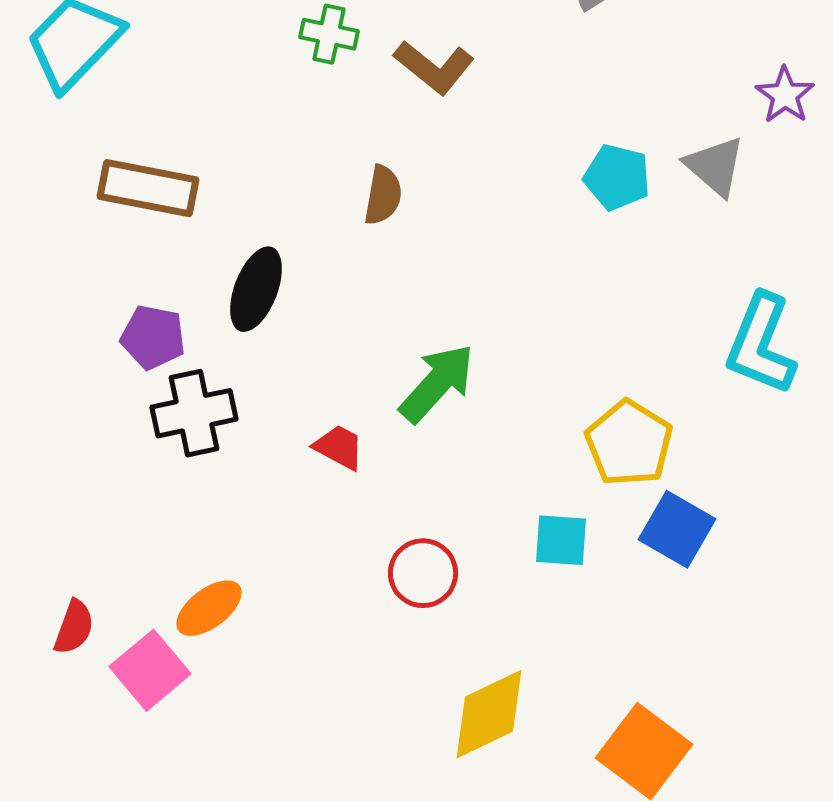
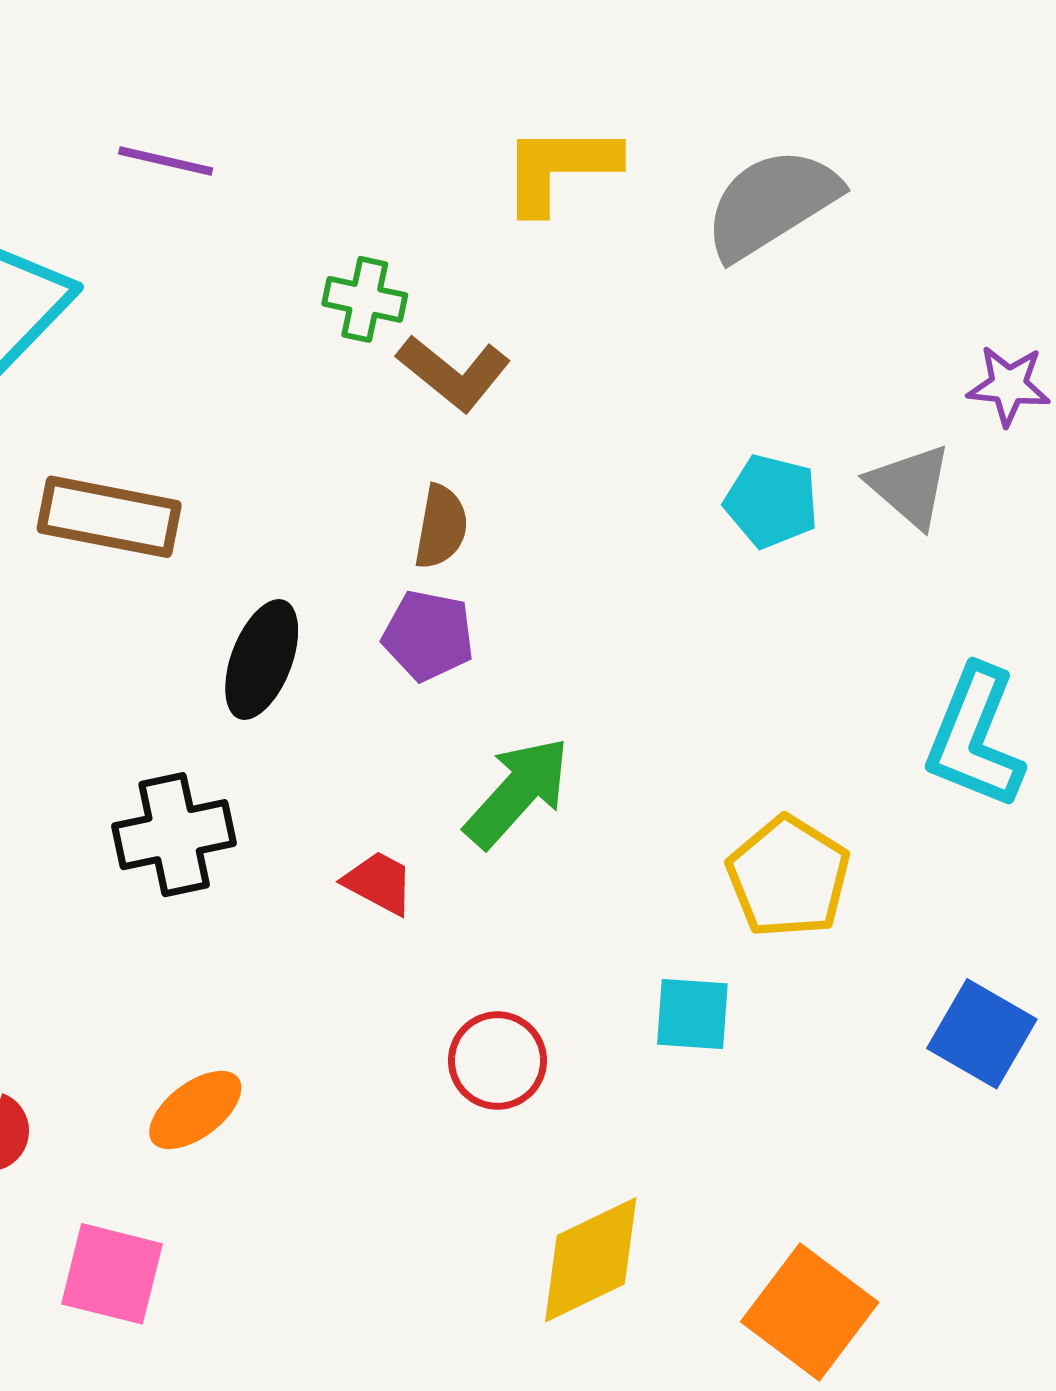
brown L-shape: (434, 67) -> (454, 373), moved
purple star: (785, 95) -> (1009, 386), turned -30
purple pentagon: (153, 337) -> (428, 635), moved
blue square: (677, 529) -> (982, 1034), moved
pink square: (150, 670) -> (112, 1274), moved, turned -36

